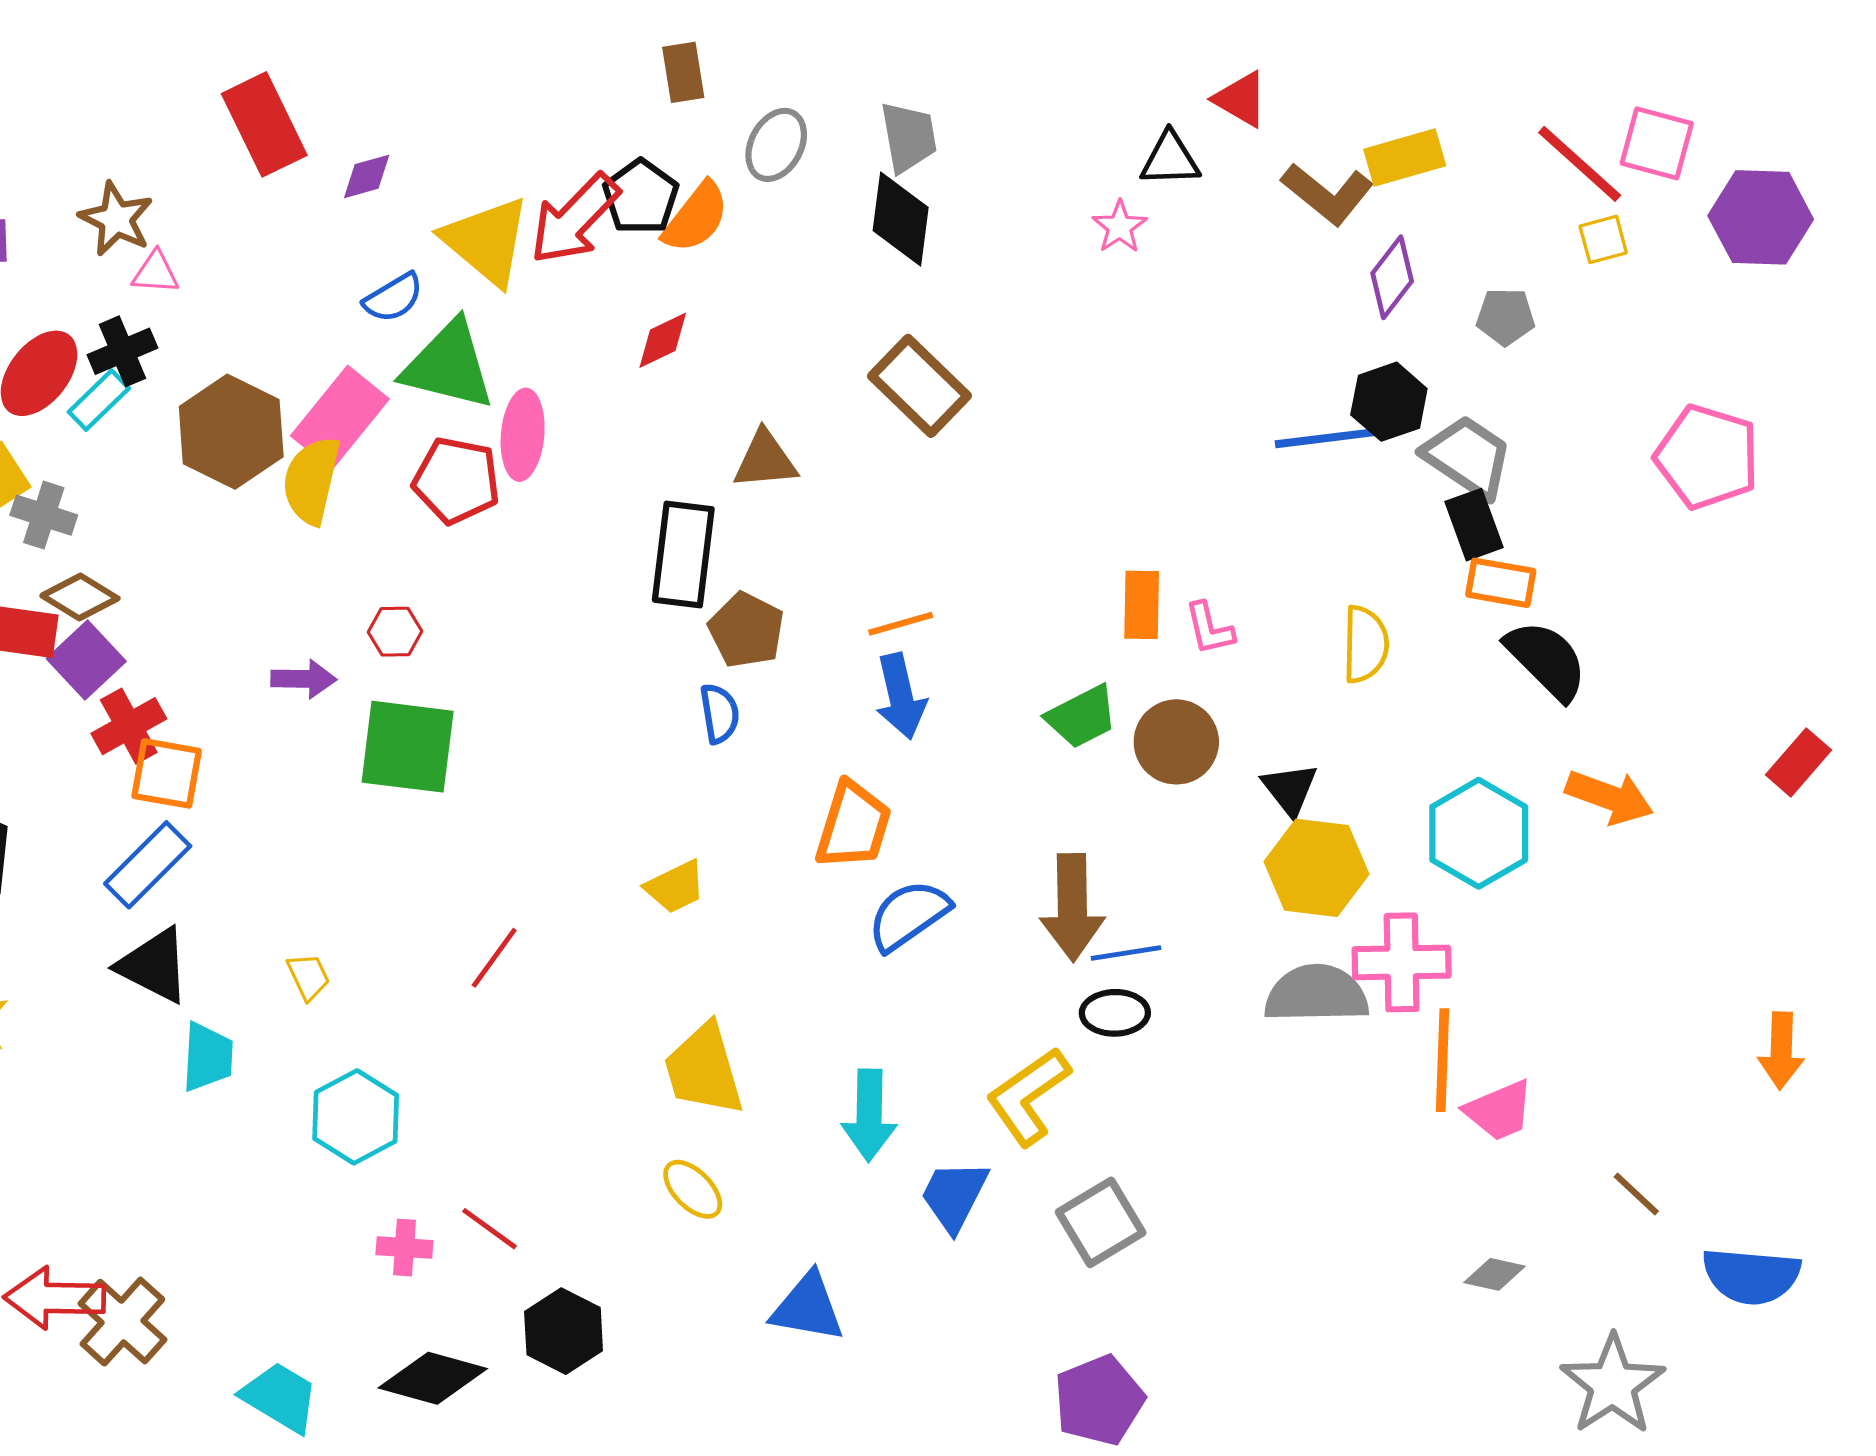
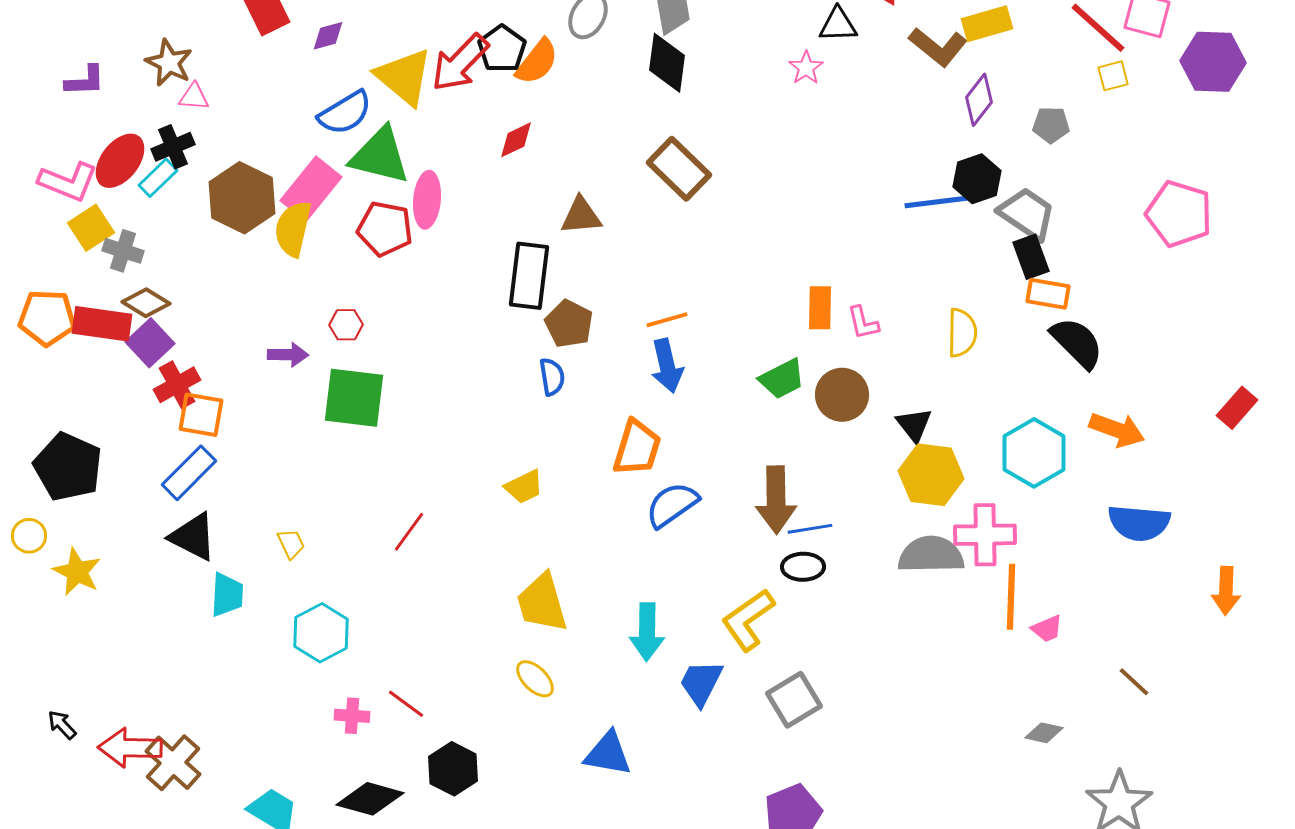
blue semicircle: (393, 298) -> (345, 113), size x1.4
pink trapezoid: (1499, 1111) -> (1047, 629), size x0.7
blue semicircle: (1751, 1276) -> (1139, 523), moved

